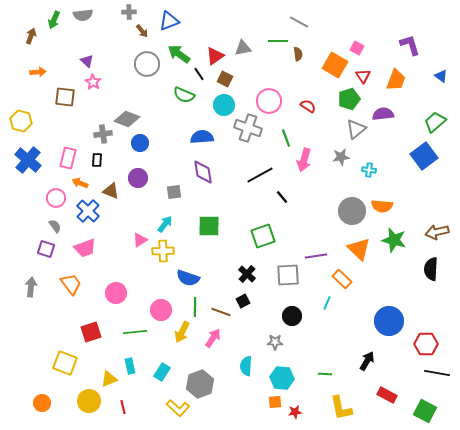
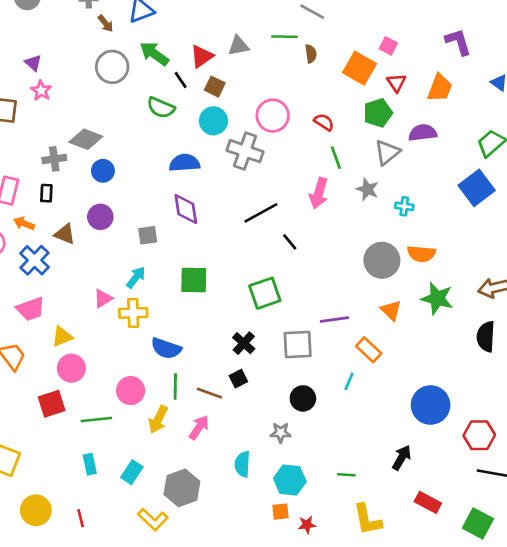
green line: (286, 138) -> (336, 158), moved
gray star: (341, 157) -> (367, 189), turned 30
orange triangle: (359, 249) -> (391, 310), size x0.7
red square: (91, 332) -> (52, 404), moved
yellow triangle: (109, 379) -> (62, 337), moved

